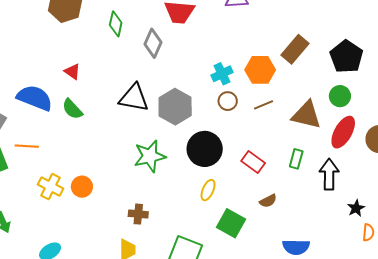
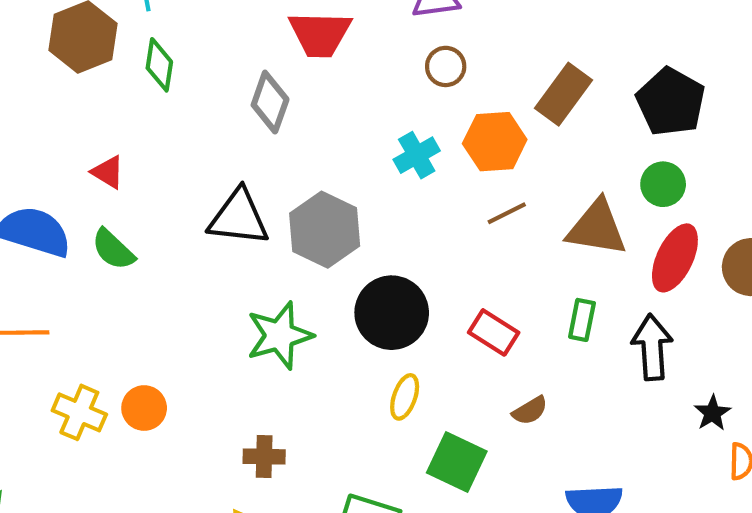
green diamond: (116, 24) -> (159, 65), moved
brown circle: (228, 101) -> (446, 66), moved

